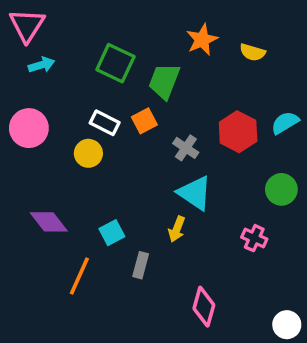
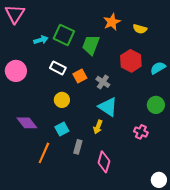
cyan arrow: (41, 65) -> (41, 40), moved
orange square: (144, 121) -> (80, 76), moved
red hexagon: (238, 132) -> (131, 61), moved
yellow circle: (88, 153) -> (62, 100), moved
pink diamond: (204, 307) -> (104, 162), moved

